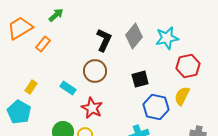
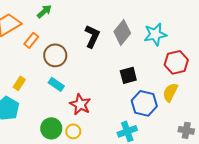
brown circle: (95, 71) -> (55, 55), moved

